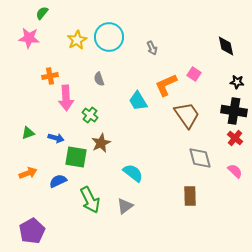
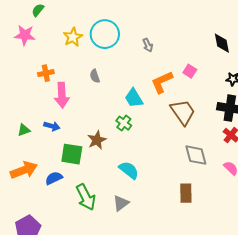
green cross: (90, 115) -> (124, 123), moved
blue arrow: (56, 138) -> (52, 126), moved
orange arrow: (28, 173) -> (24, 170), size x1.5

